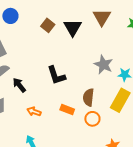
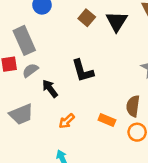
black L-shape: (56, 75) -> (83, 71), moved
orange arrow: (34, 111) -> (67, 121), turned -64

